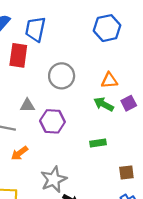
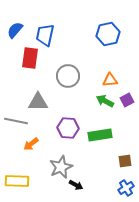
gray triangle: (27, 105) -> (38, 102), size x1.5
purple hexagon: (52, 121) -> (68, 128), moved
green rectangle: (98, 143) -> (100, 135), size x1.6

